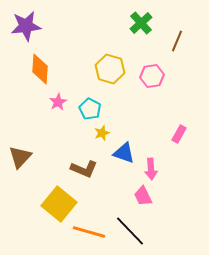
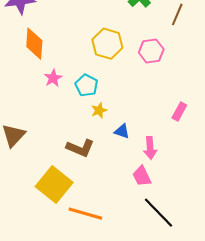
blue triangle: (124, 153) -> (122, 131), size x0.7
black line: (130, 231) -> (158, 213), moved

